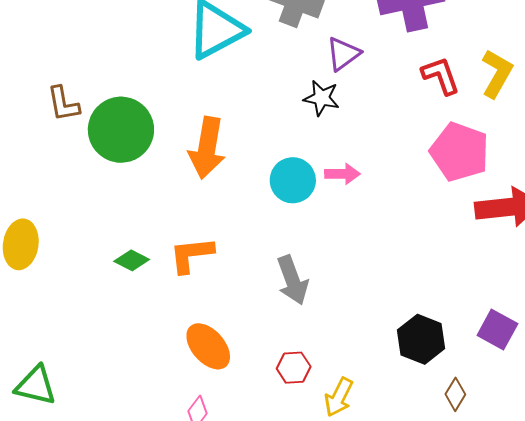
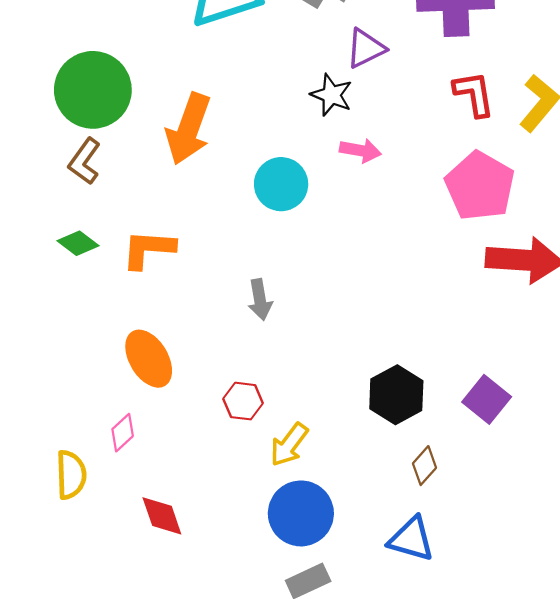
brown L-shape: (63, 104) -> (85, 161), moved, turned 36
pink arrow: (342, 174) -> (360, 150), moved
gray arrow: (292, 280) -> (260, 300), size x0.7

